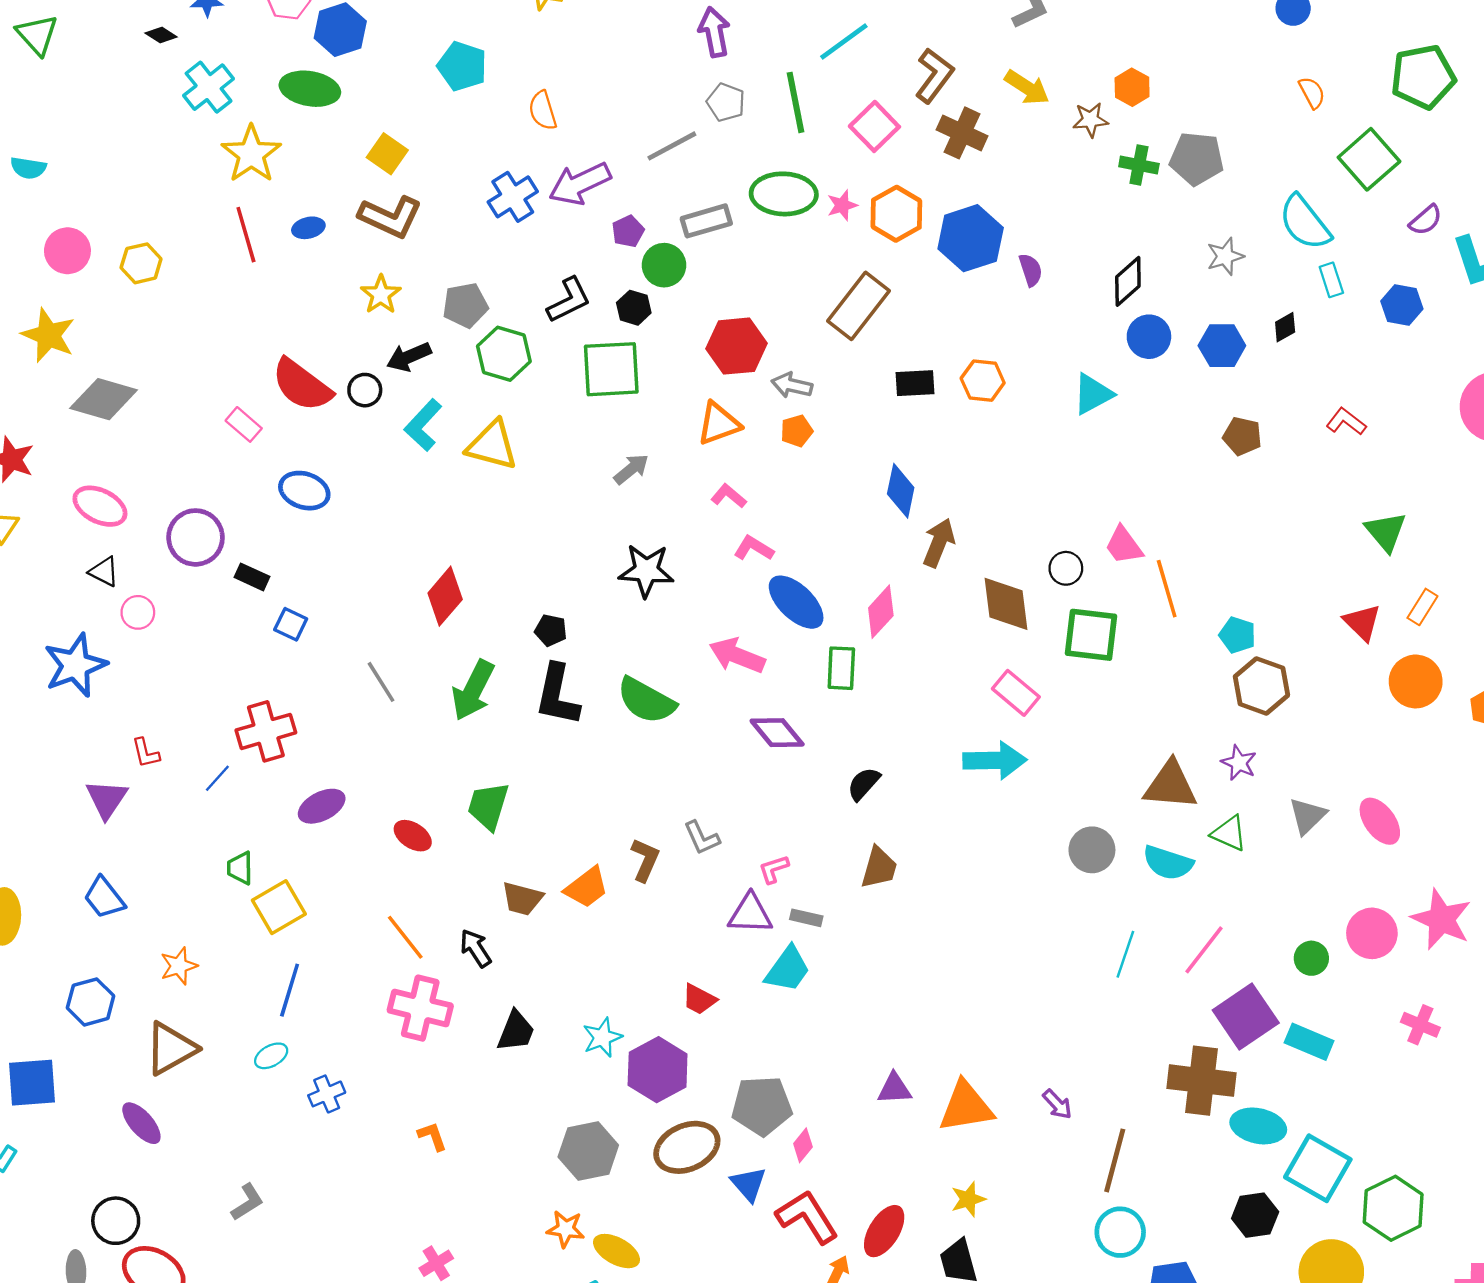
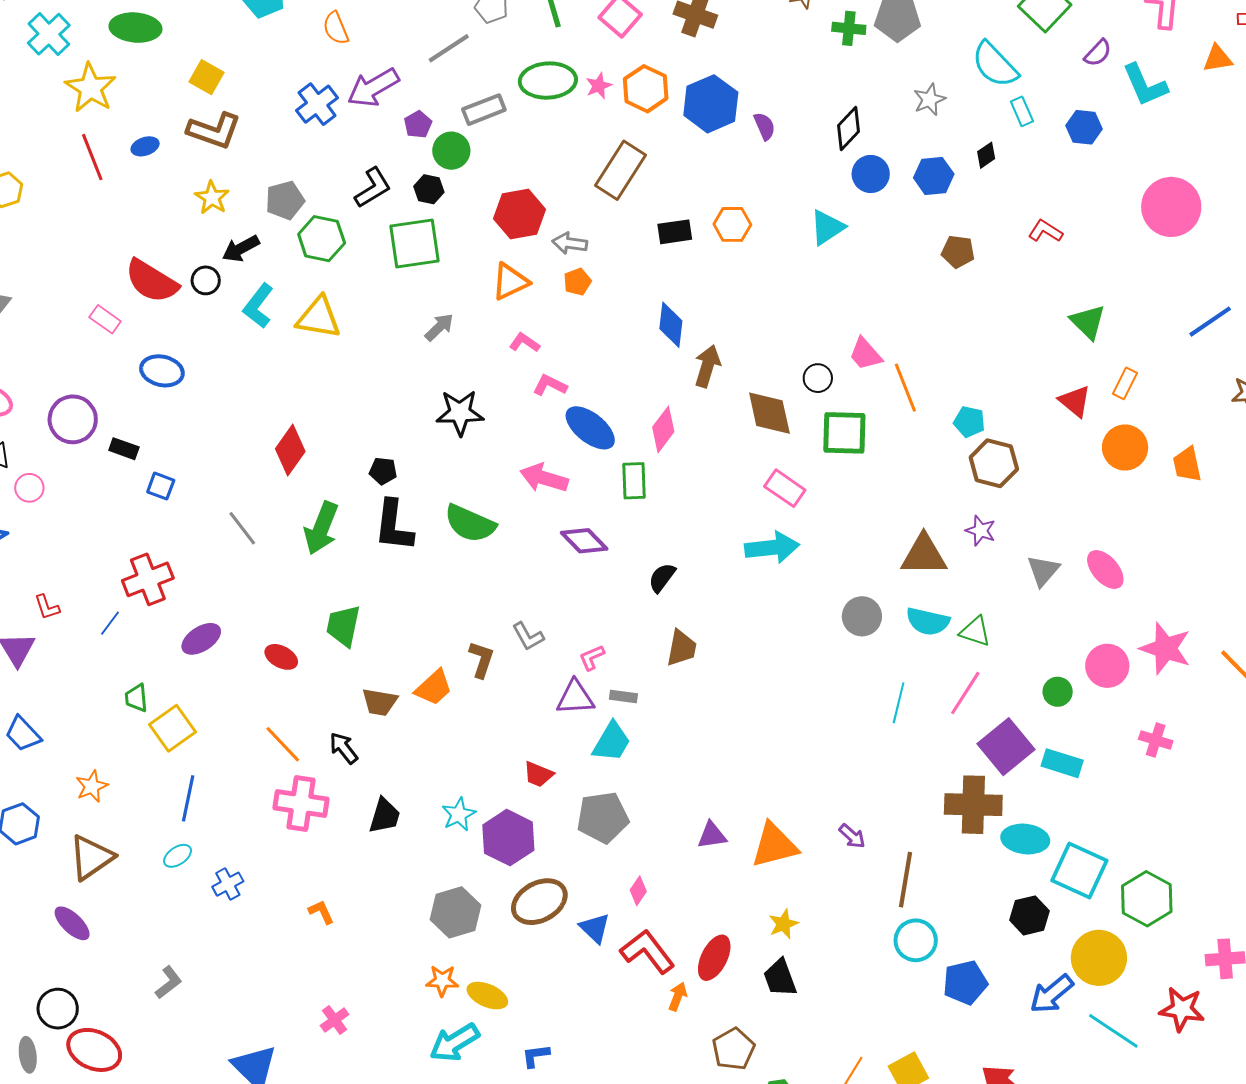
green triangle: (1229, 833) -> (975, 631), moved
gray pentagon: (762, 1106) -> (603, 817), moved

